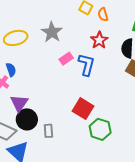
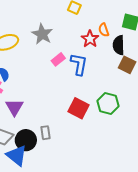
orange semicircle: (103, 14) -> (104, 30), moved
black circle: (27, 119) -> (26, 140), moved
green hexagon: (100, 129) -> (108, 104), moved

